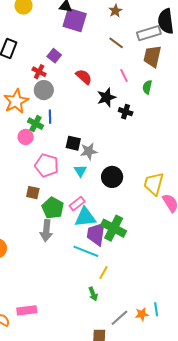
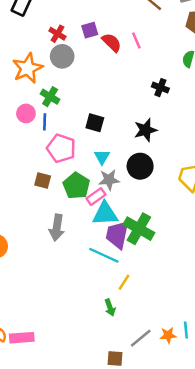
purple square: (54, 56) -> (90, 30), moved, turned 32
pink line: (124, 75) -> (136, 41), moved
black star: (106, 97) -> (146, 130), moved
blue line: (50, 117) -> (45, 122), moved
pink circle: (26, 137) -> (26, 113), moved
gray star: (89, 151) -> (109, 180), moved
green pentagon: (53, 208) -> (76, 186), moved
pink rectangle: (27, 310) -> (22, 338), moved

